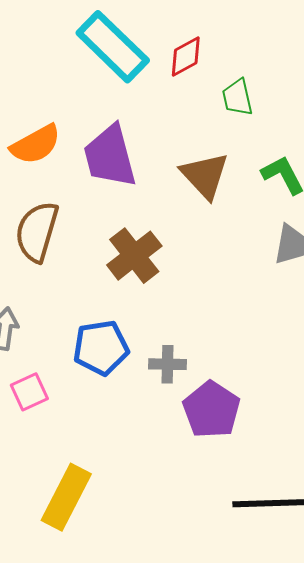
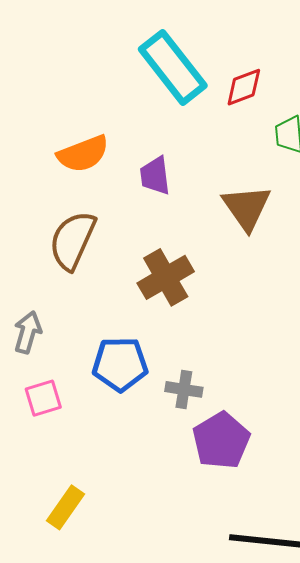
purple trapezoid: (110, 156) -> (155, 176), size x0.6
yellow rectangle: (66, 497) -> (66, 507), size x0.7

